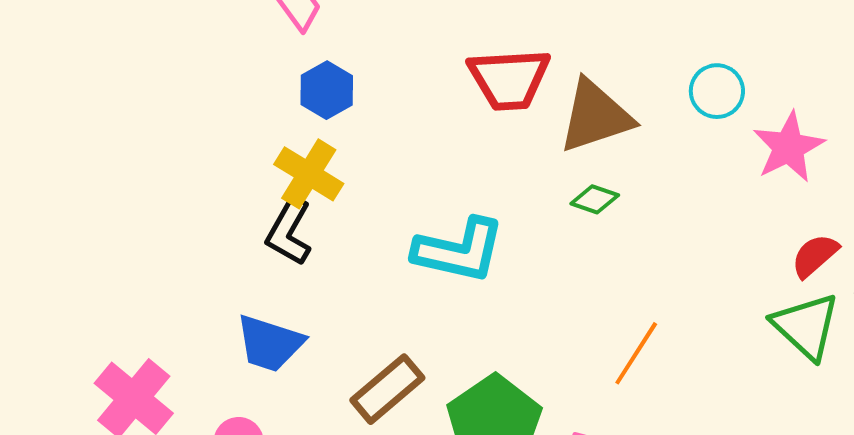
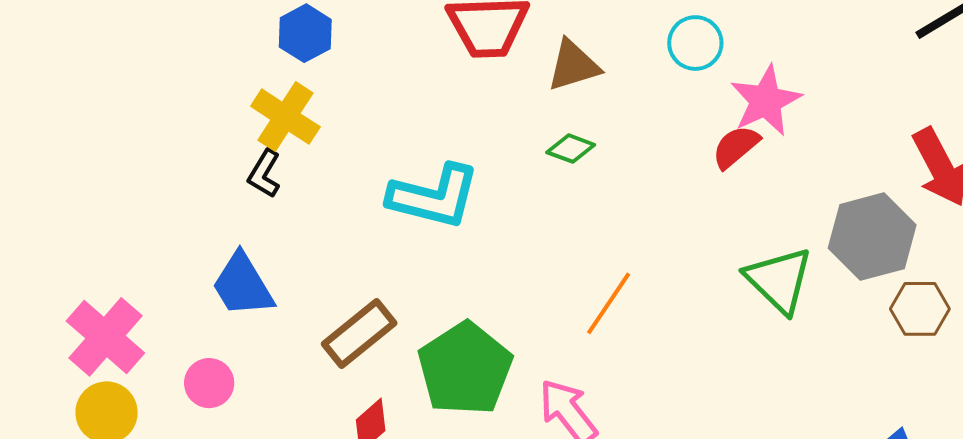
brown triangle: (595, 116) -> (573, 65), size x0.7
black L-shape: (289, 231) -> (264, 174), size x0.7
red semicircle: (815, 256) -> (736, 147), moved
blue trapezoid: (270, 343) -> (243, 285), turned 40

